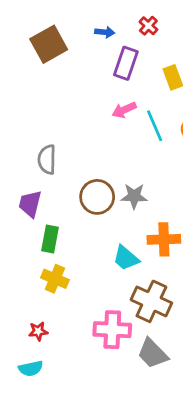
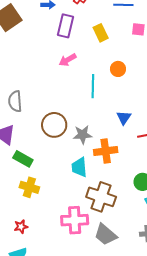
cyan line: (155, 126) -> (93, 86), moved, turned 30
gray star: (134, 196) -> (83, 135), moved
green rectangle: (50, 239) -> (23, 159), turned -66
cyan trapezoid: (126, 258) -> (79, 167), turned 50

